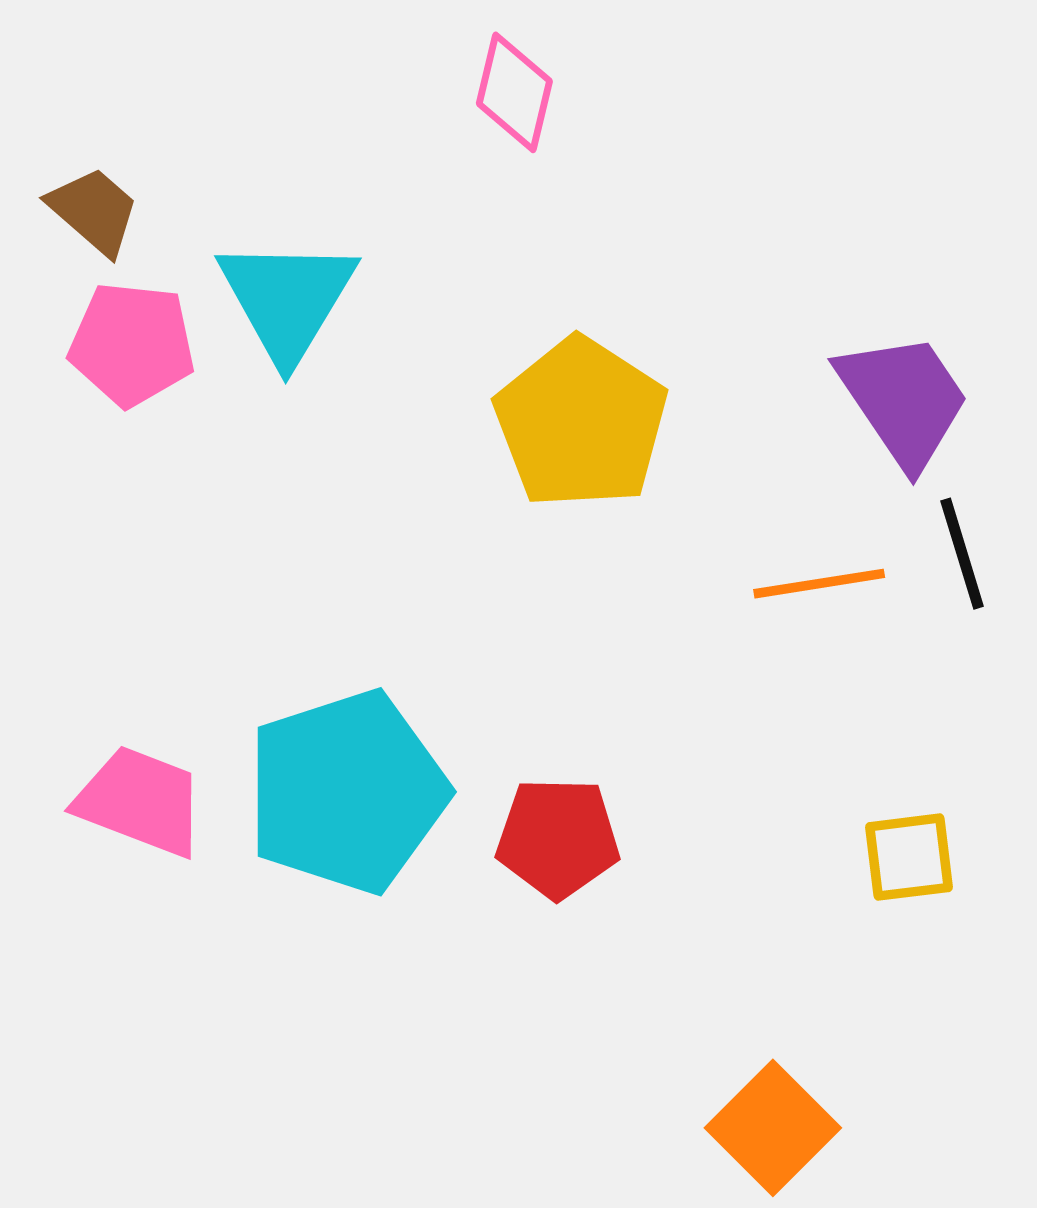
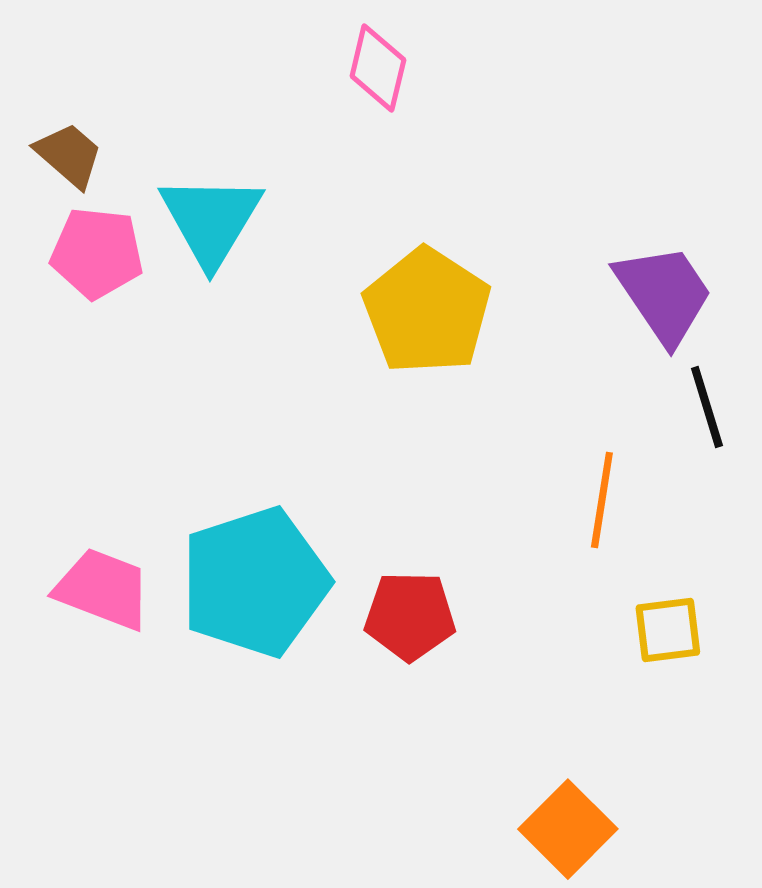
orange line: (819, 584) -> (602, 500), moved, turned -72

